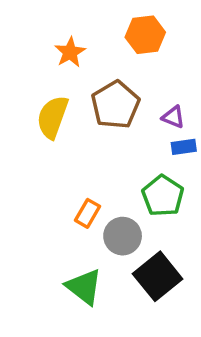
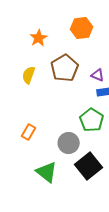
yellow semicircle: (53, 117) -> (29, 75), size x0.7
orange rectangle: (88, 213) -> (29, 132), moved

